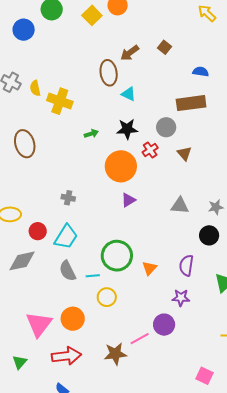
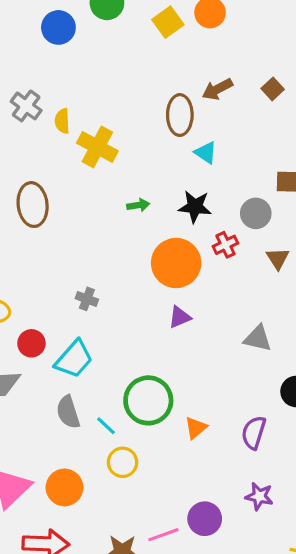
cyan line: (93, 276) -> (106, 426), turned 40
purple star: (181, 298) -> (259, 496), moved

